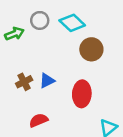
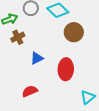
brown cross: (24, 82) -> (18, 37), moved

